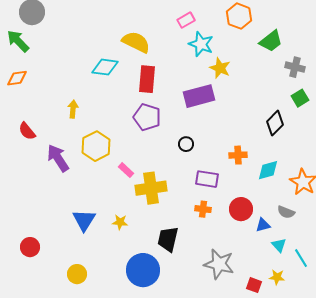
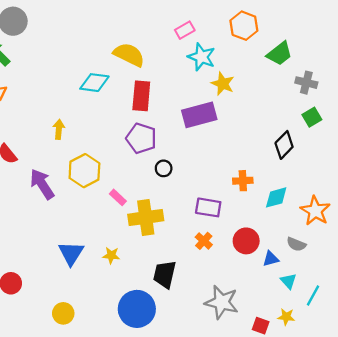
black circle: (186, 144) -> (164, 168), moved
orange cross: (203, 209) -> (204, 241), turned 35
cyan line: (301, 258) -> (313, 296), turned 60

